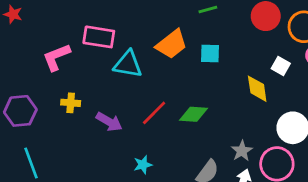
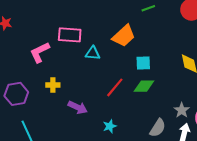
cyan square: (210, 54) -> (143, 63), moved
cyan triangle: (128, 64) -> (93, 53), size x0.7
purple arrow: (109, 122) -> (78, 107), moved

